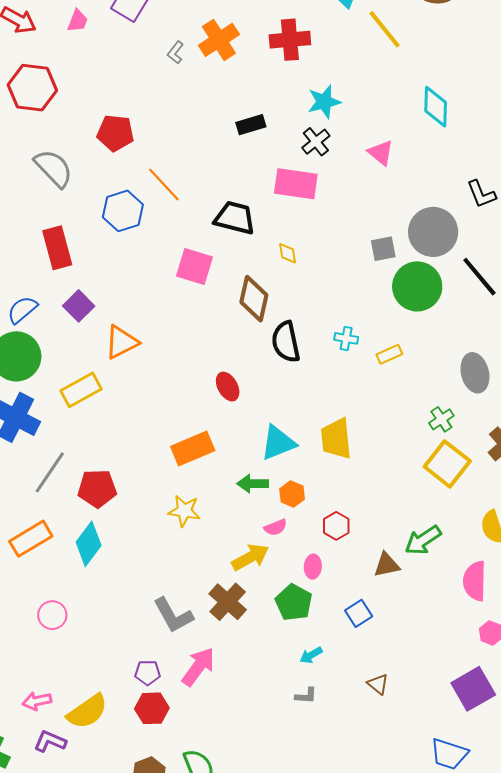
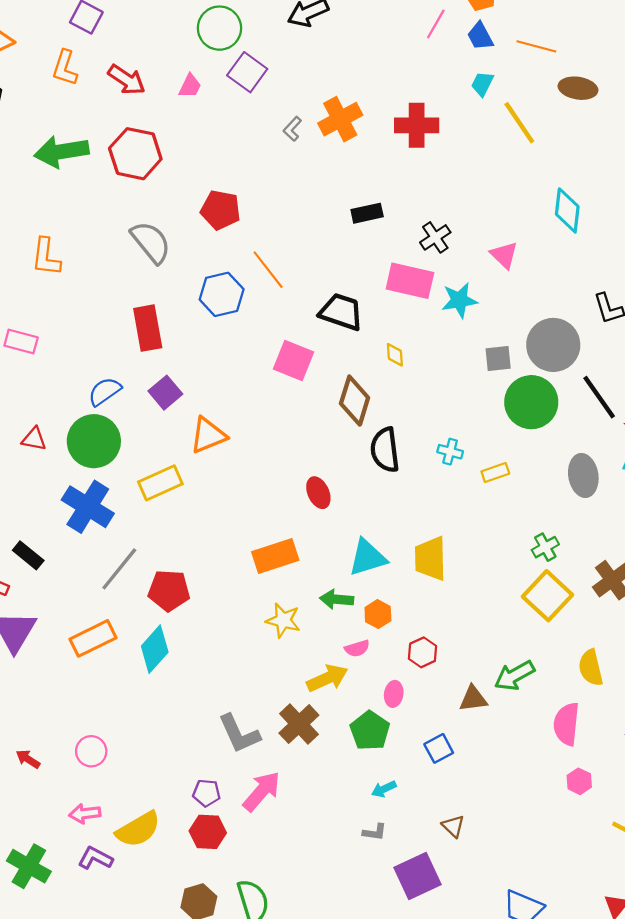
cyan star: (324, 102) -> (459, 300), moved
gray ellipse: (475, 373) -> (583, 475), moved
yellow star: (184, 511) -> (283, 620), moved
pink circle: (52, 615) -> (91, 751), moved
purple square: (473, 689) -> (418, 876), moved

